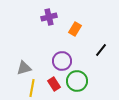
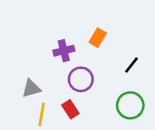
purple cross: (49, 17) -> (64, 51), moved
green circle: (77, 81) -> (130, 105), moved

